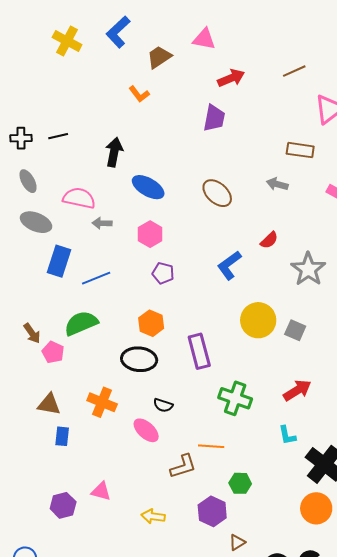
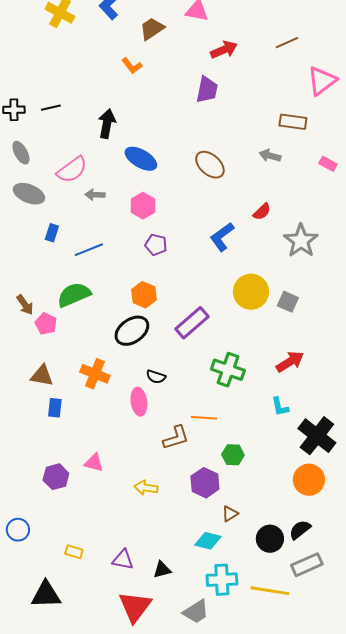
pink semicircle: (79, 198) -> (72, 170), turned 132
blue rectangle: (59, 261) -> (52, 233), size x0.6
purple rectangle: (199, 351) -> (192, 323), turned 64
black ellipse: (139, 359) -> (132, 331), turned -40
pink ellipse: (146, 430) -> (139, 402), turned 40

